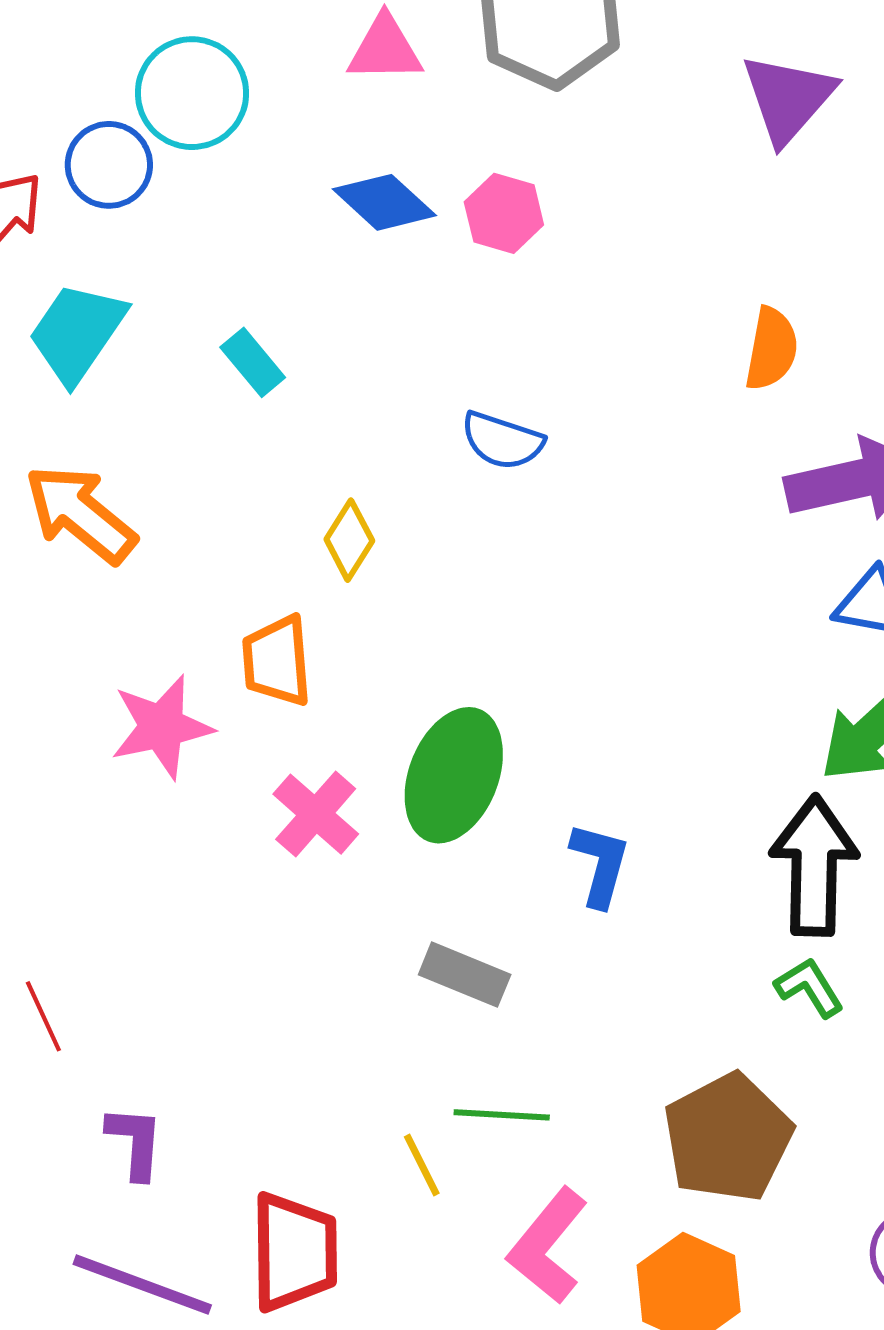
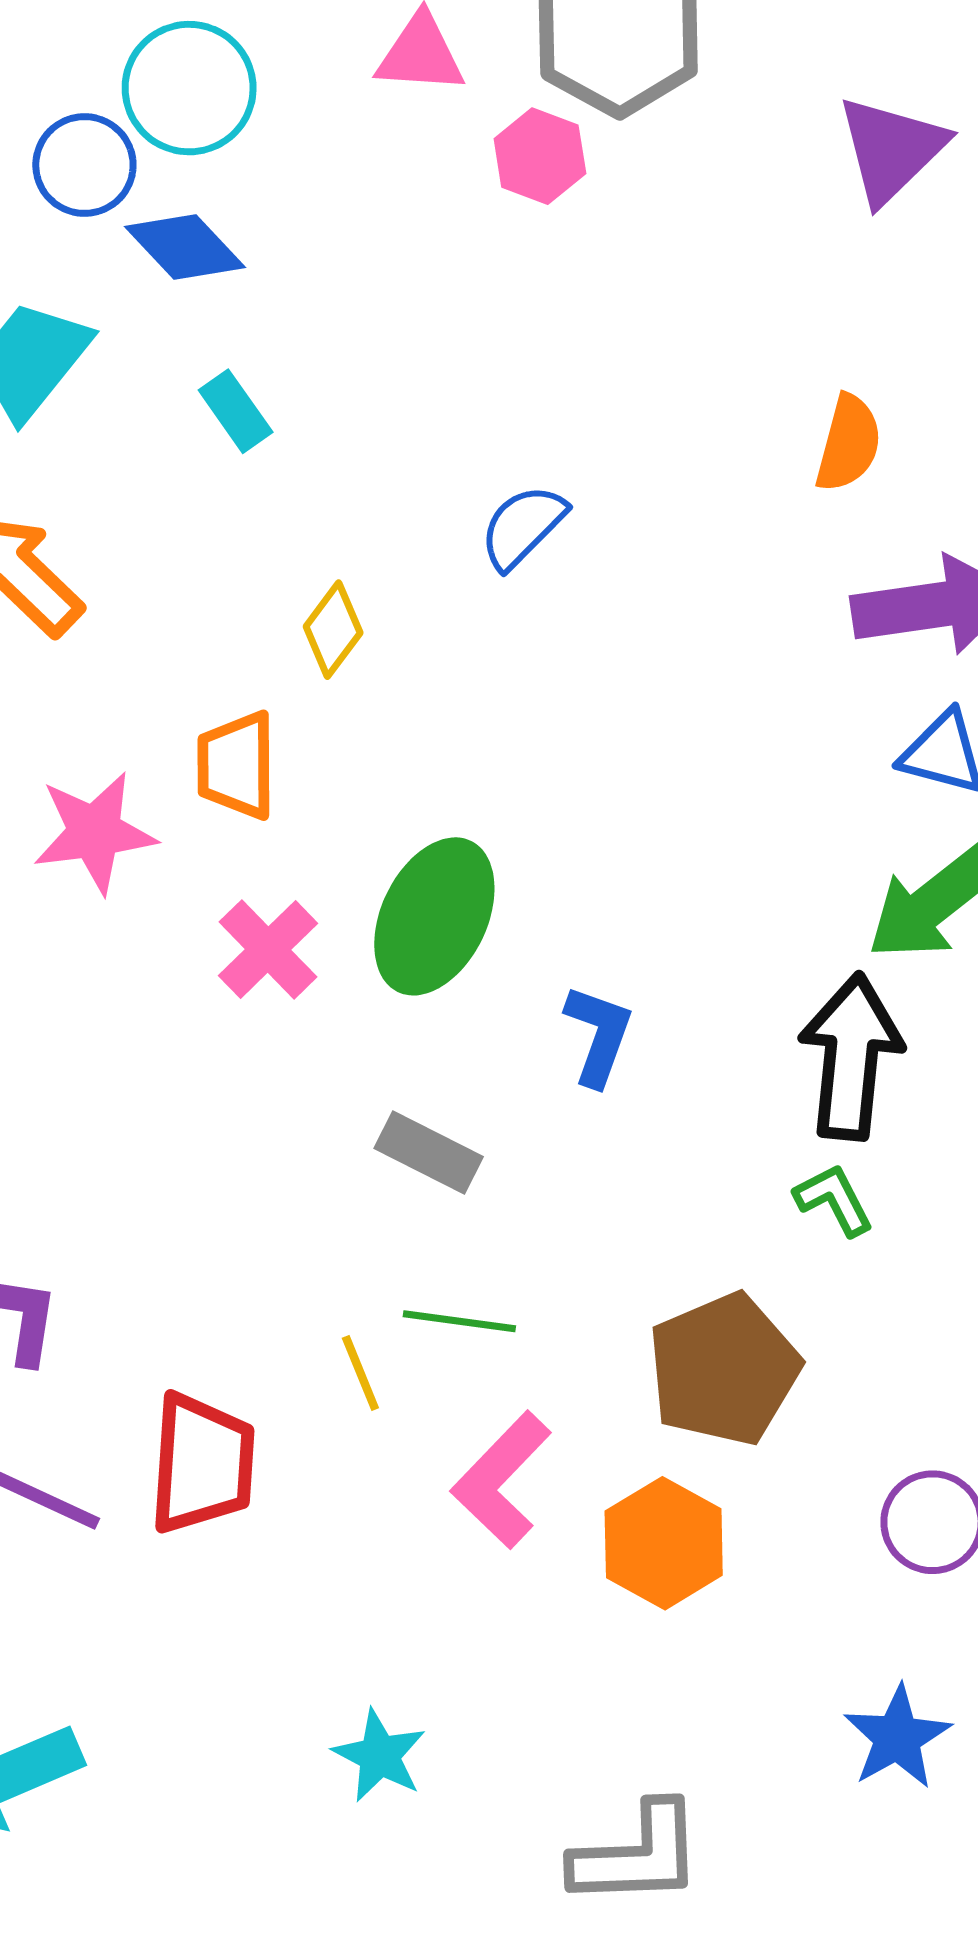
blue diamond: (384, 202) -> (185, 247), moved
pink hexagon: (504, 213) -> (540, 156), moved
blue semicircle: (502, 441) -> (523, 527), turned 112

